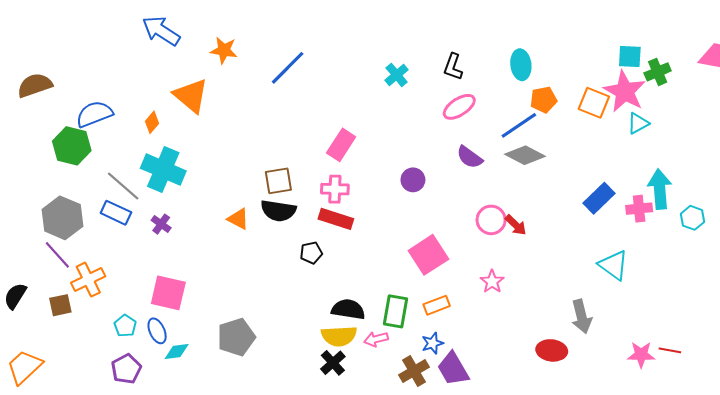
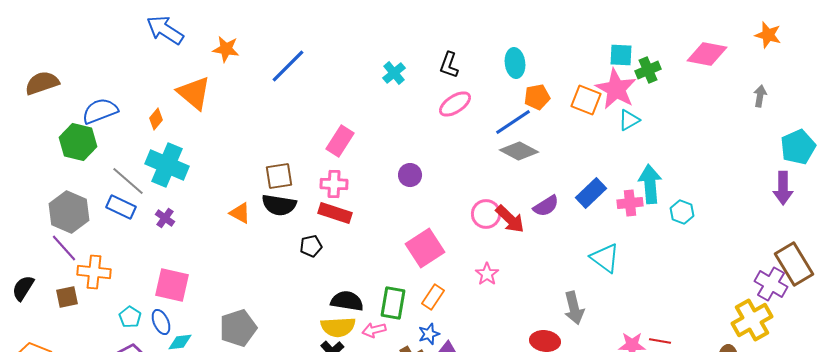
purple semicircle: (470, 157) -> (546, 206), moved, turned -68
red arrow: (516, 225) -> (510, 219), size x1.4
orange cross: (88, 280) -> (94, 272), turned 32
orange rectangle: (437, 305) -> (433, 297), turned -35

